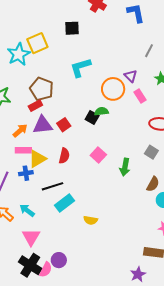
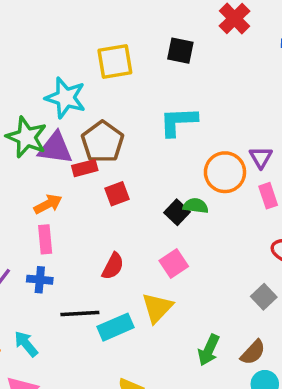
cyan star: (19, 54) -> (66, 98), moved, turned 30
purple triangle: (43, 125) -> (55, 148), moved
red square: (64, 125) -> (117, 194), moved
pink rectangle: (23, 150) -> (45, 239), turned 70
pink square: (98, 155) -> (174, 263), moved
yellow triangle: (37, 159) -> (157, 308), moved, turned -30
green arrow: (125, 167) -> (209, 350), moved
cyan rectangle: (64, 203) -> (116, 327), moved

